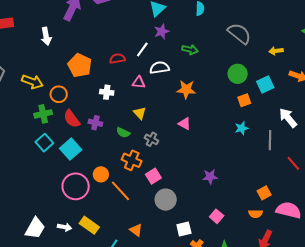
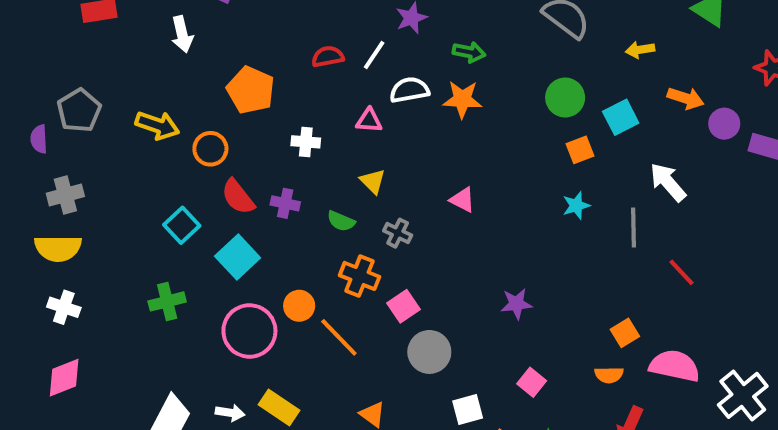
red semicircle: (117, 59) -> (328, 57), moved
orange star: (186, 89) -> (462, 99), moved
green cross: (43, 114) -> (167, 301), moved
cyan square: (44, 143) -> (182, 225), moved

